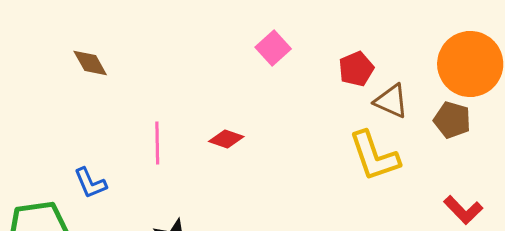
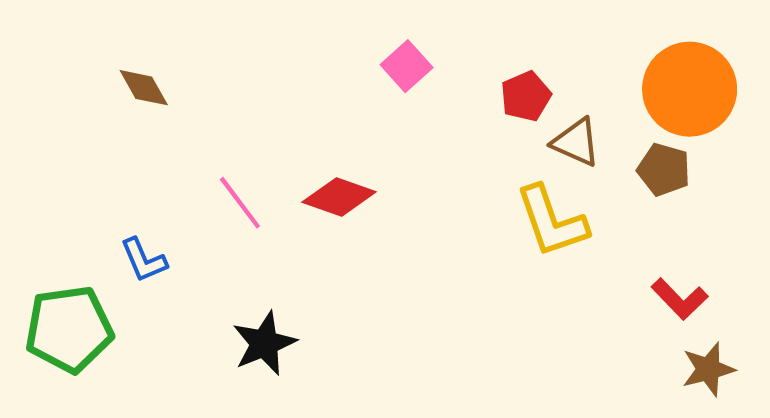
red diamond: (226, 139) -> (339, 197), size x1.4
pink line: (157, 143) -> (240, 203), turned -36

